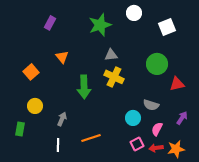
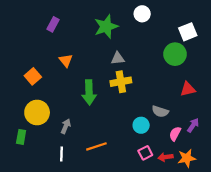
white square: (167, 27) -> (188, 32), moved
green circle: (157, 64) -> (175, 54), moved
yellow cross: (114, 77) -> (121, 82), turned -36
yellow circle: (35, 106) -> (37, 113), size x1.5
pink semicircle: (157, 129) -> (175, 134), moved

